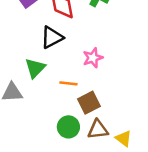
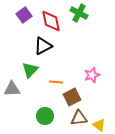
pink star: (93, 58) -> (92, 75), moved
green circle: (68, 127) -> (45, 116), moved

